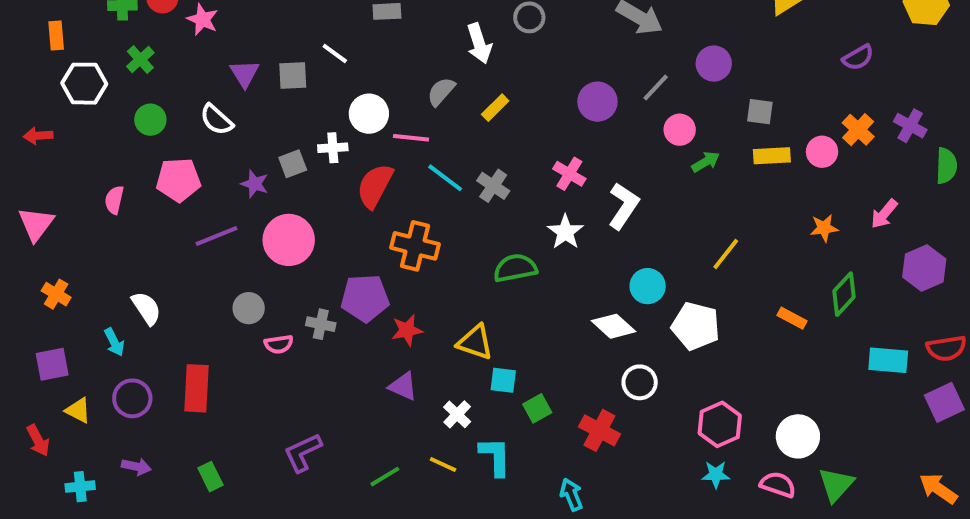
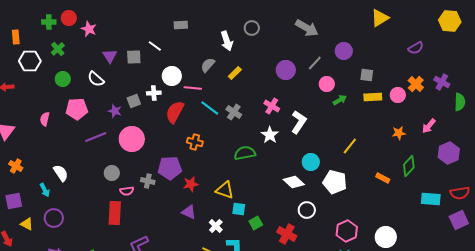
orange cross: (415, 246) -> (195, 142), size x0.7
red rectangle: (196, 388) -> (115, 213), moved

